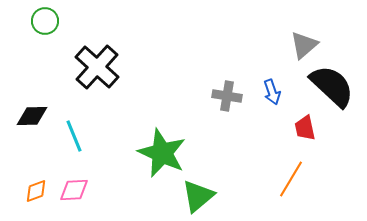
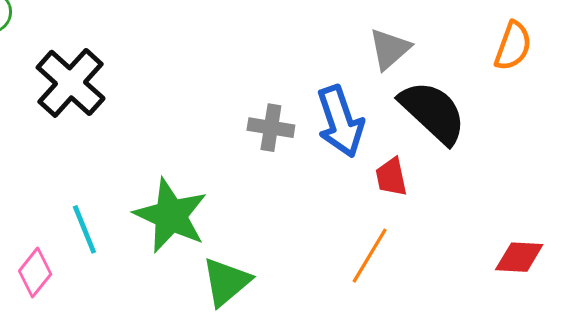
blue arrow: (272, 92) -> (340, 121), size x1.8
cyan line: (74, 136) -> (84, 229), moved
pink diamond: (74, 190) -> (35, 273), turned -48

